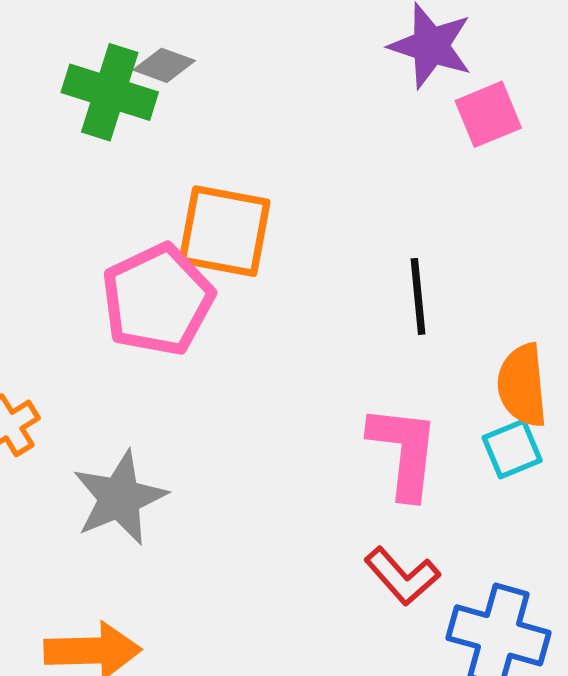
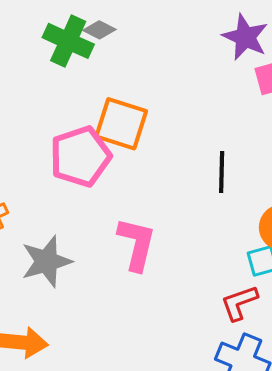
pink L-shape: (404, 452) -> (137, 244), moved
red L-shape: (402, 576) -> (239, 303), moved, turned 105

